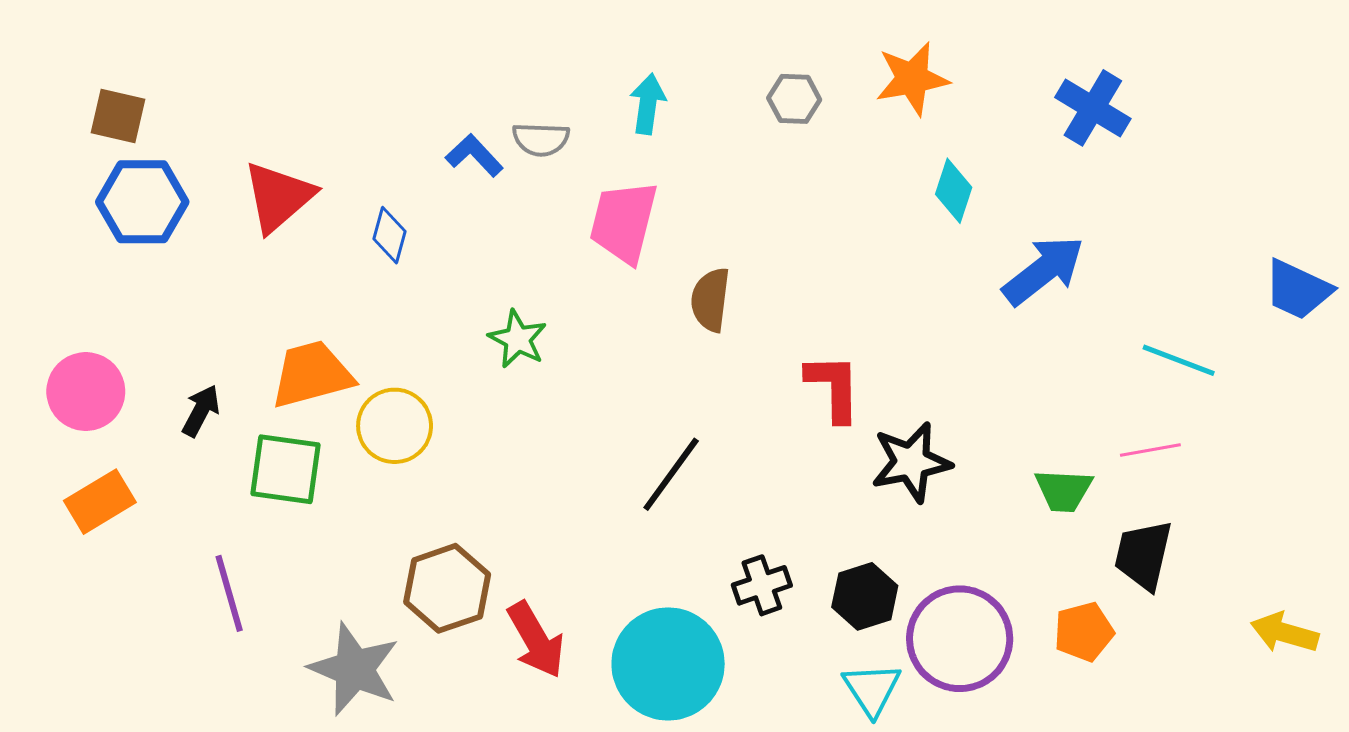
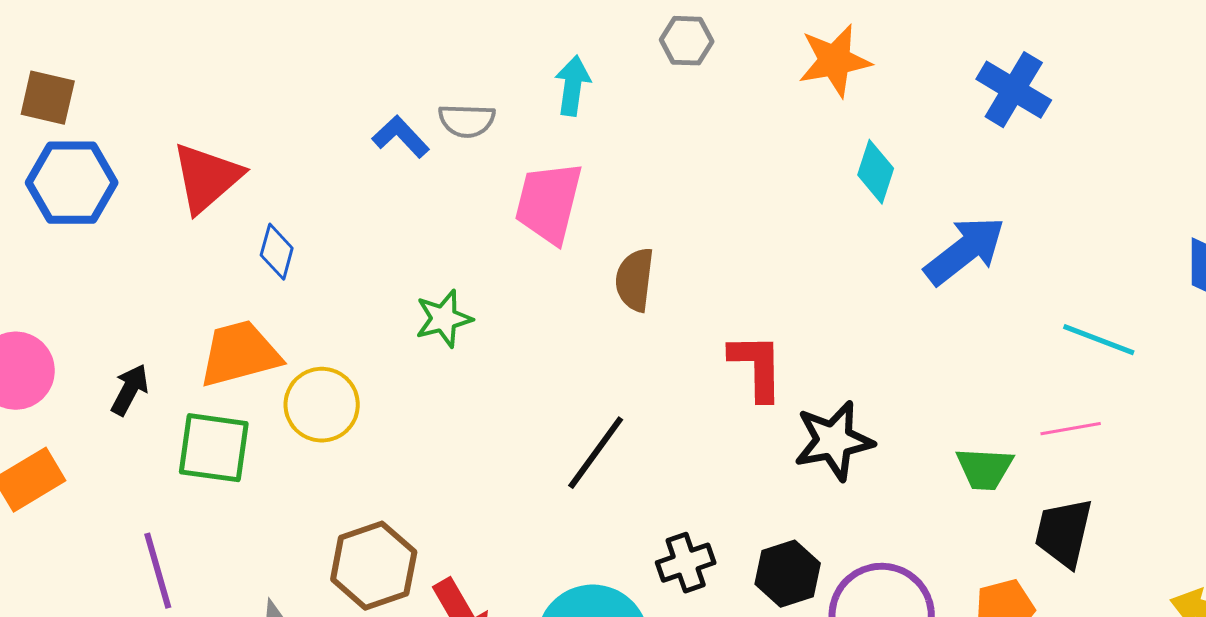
gray hexagon: (794, 99) -> (687, 41), moved
blue diamond: (390, 235) -> (277, 252), moved
green star: (518, 339) -> (444, 319), turned 30

